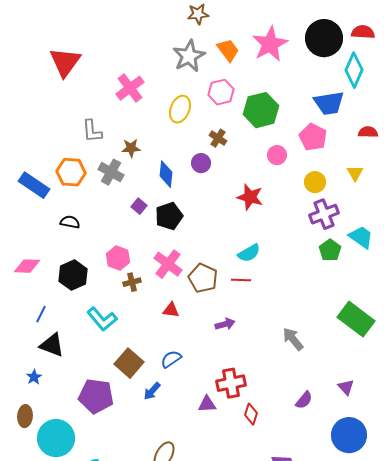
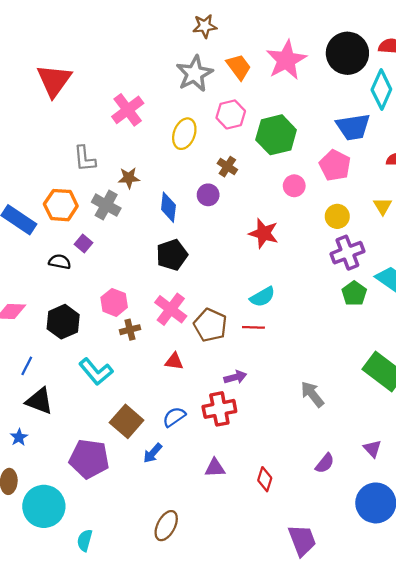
purple square: (139, 206) -> (83, 244), moved
red cross: (231, 383) -> (219, 409), moved

